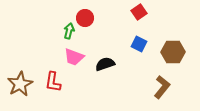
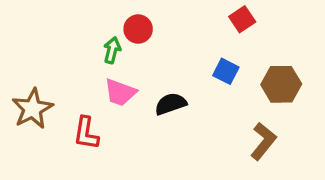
red square: (139, 12) -> (242, 19), moved
brown star: (20, 84) -> (32, 109), moved

